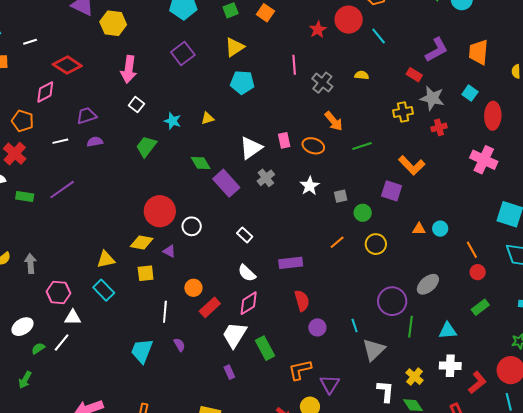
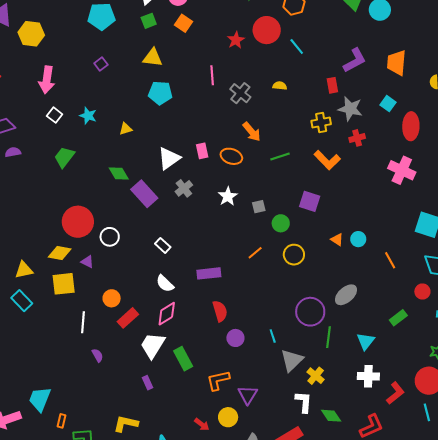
yellow triangle: (235, 47) -> (153, 58), turned 40
purple square: (183, 53) -> (101, 64), size x0.6
red rectangle: (414, 75) -> (332, 85), turned 49
cyan star: (173, 121) -> (88, 116), moved
orange L-shape: (412, 165) -> (327, 160), moved
orange triangle: (419, 229) -> (337, 239), turned 32
red circle: (478, 272) -> (422, 292), moved
yellow square: (146, 273) -> (64, 284), size x1.4
cyan triangle: (448, 331) -> (366, 341), turned -48
cyan trapezoid: (142, 351) -> (40, 399), moved
yellow cross: (415, 377) -> (316, 376), moved

